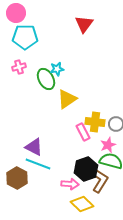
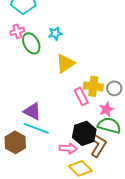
green ellipse: (46, 79) -> (31, 43), moved

